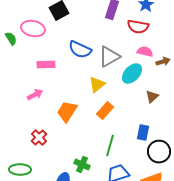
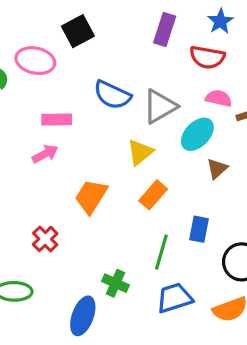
pink arrow: (35, 95) -> (45, 154), moved
brown triangle: (152, 97) -> (217, 169), moved
blue rectangle: (143, 133) -> (199, 229), moved

